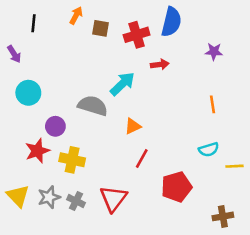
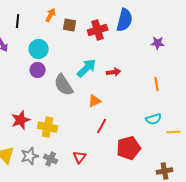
red arrow: (160, 64) -> (114, 72), moved
cyan circle: (28, 93) -> (39, 49), moved
gray semicircle: (93, 106) -> (64, 85), turned -140
purple circle: (55, 126) -> (38, 70), moved
red triangle: (113, 198) -> (80, 157), size x0.6

